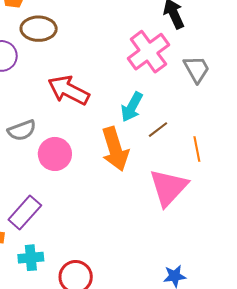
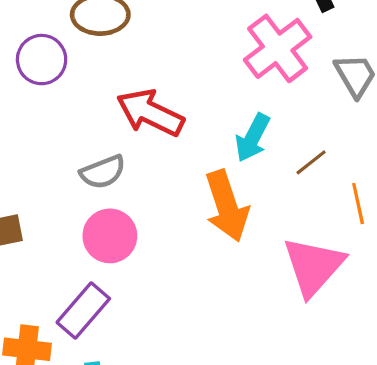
gray semicircle: (22, 130) -> (103, 172), moved
brown line: (158, 130) -> (311, 162), moved
pink circle: (55, 154) -> (110, 236), moved

